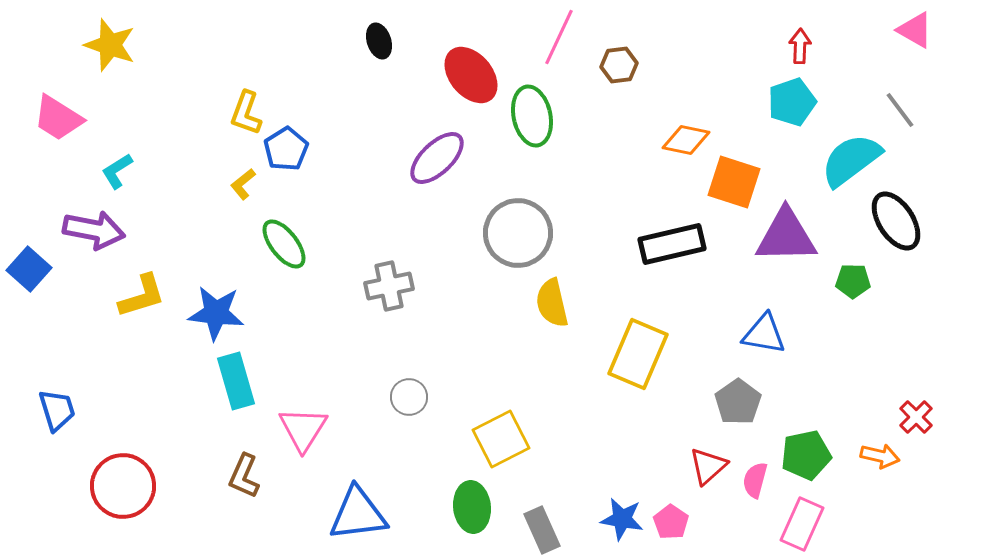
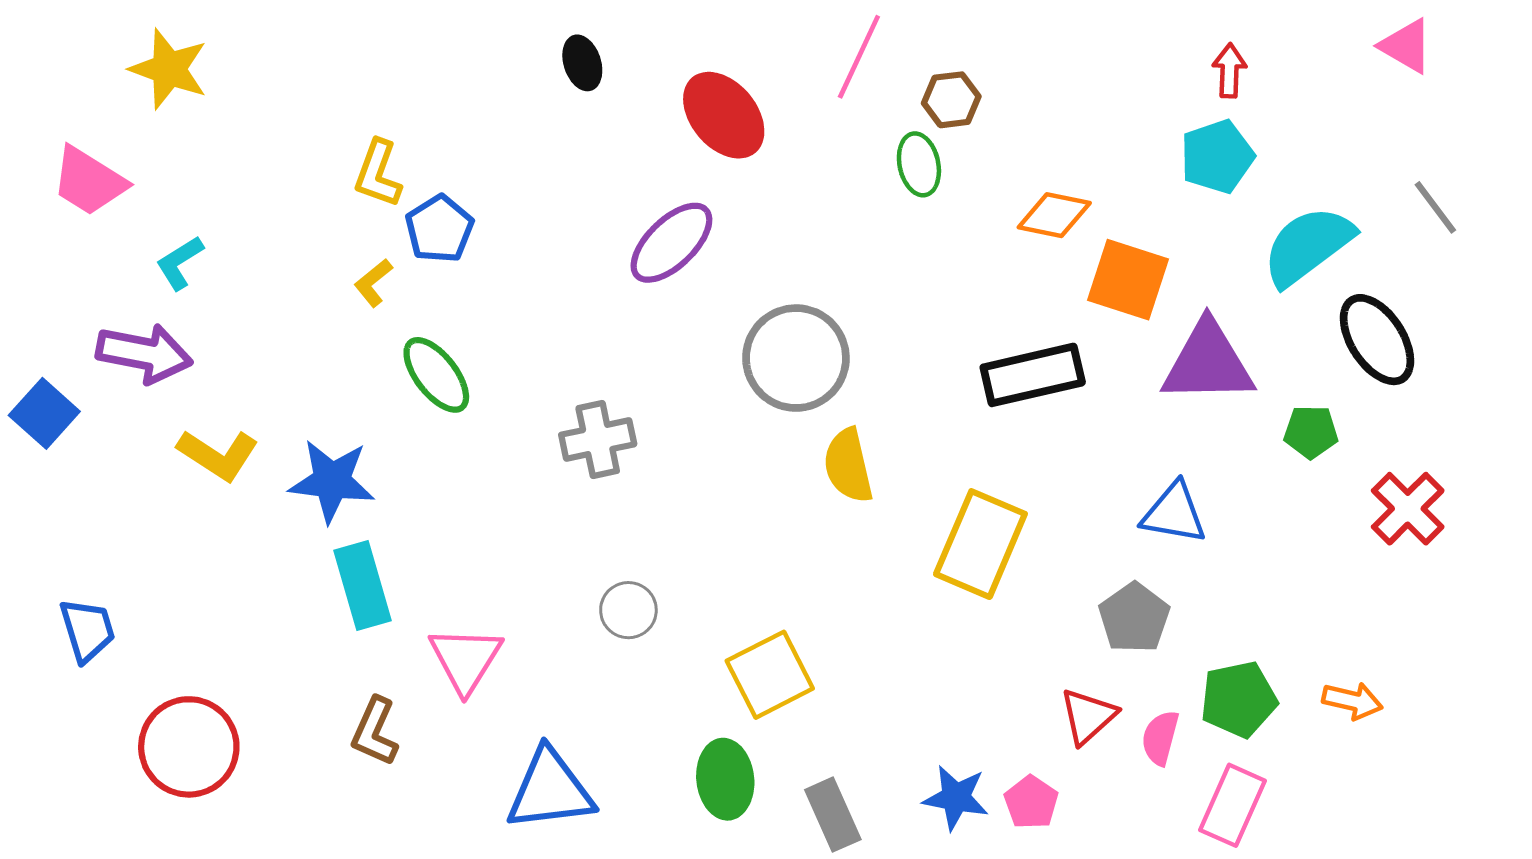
gray line: (900, 110) -> (1435, 207), moved
green ellipse: (532, 116) -> (919, 164), moved, size x0.7
yellow L-shape: (142, 296) -> (218, 455), turned 50
red cross: (916, 417) -> (1408, 509), moved, size x1.4

